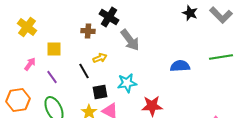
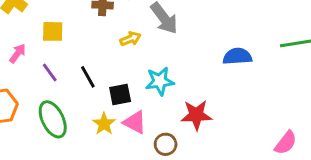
yellow arrow: (100, 58) -> (130, 39), moved
black line: (84, 71) -> (88, 77), moved

